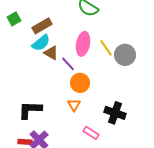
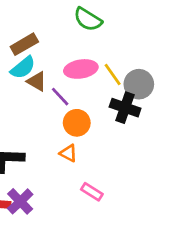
pink ellipse: (83, 44) -> (81, 69), turned 70
orange triangle: (74, 105) -> (68, 153), turned -32
black cross: (115, 113) -> (125, 108), moved

